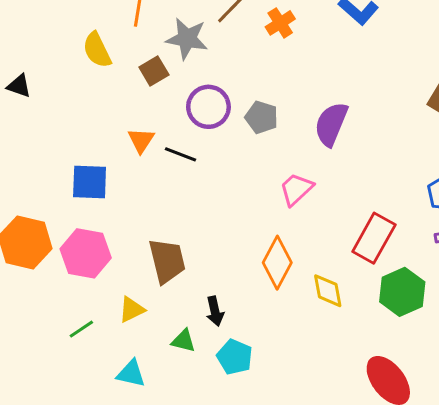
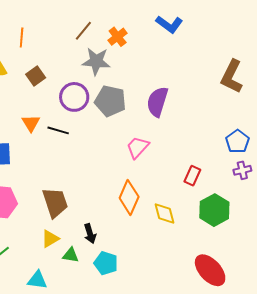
gray star: (187, 39) -> (96, 61), moved
gray pentagon: (262, 117) -> (110, 101), size x1.4
red rectangle: (374, 238) -> (192, 176), size x0.6
yellow triangle: (132, 310) -> (50, 239), moved

